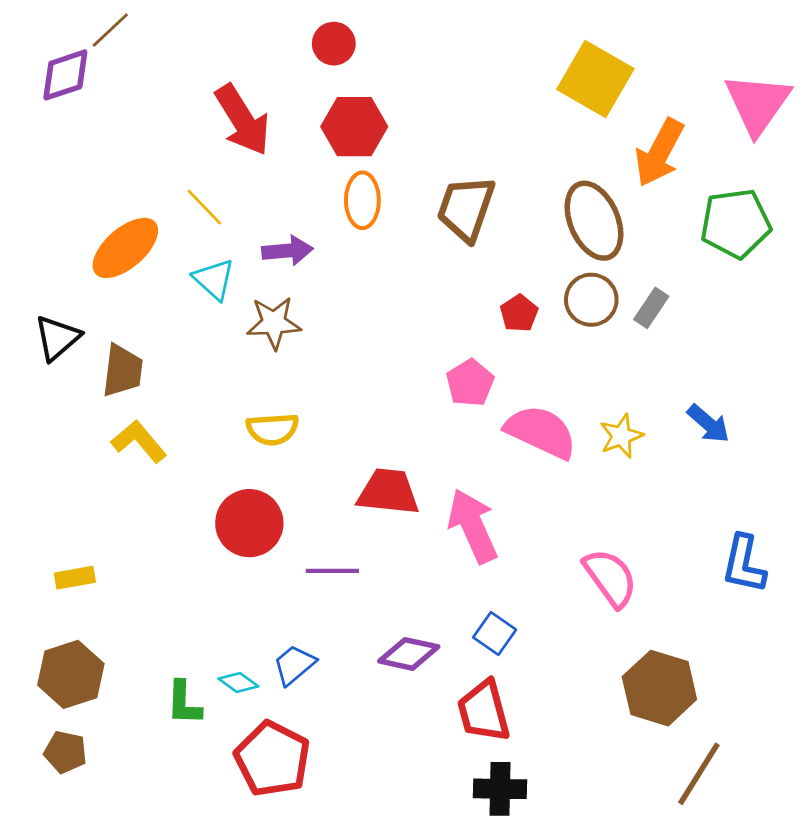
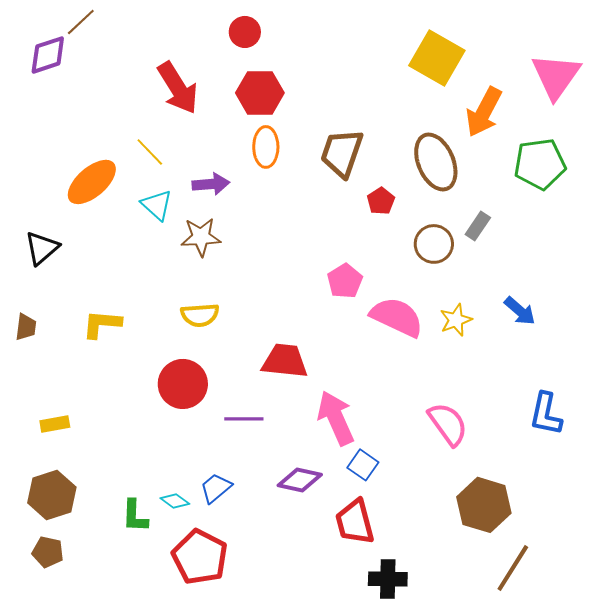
brown circle: (591, 300) -> (434, 244), moved
red pentagon: (519, 313) -> (381, 201), moved
brown trapezoid: (123, 371) -> (26, 327), moved, size x0.7
yellow L-shape: (139, 441) -> (102, 324), turned -45
pink arrow: (473, 526) -> (336, 418), moved
black cross: (500, 789) -> (388, 579), moved

